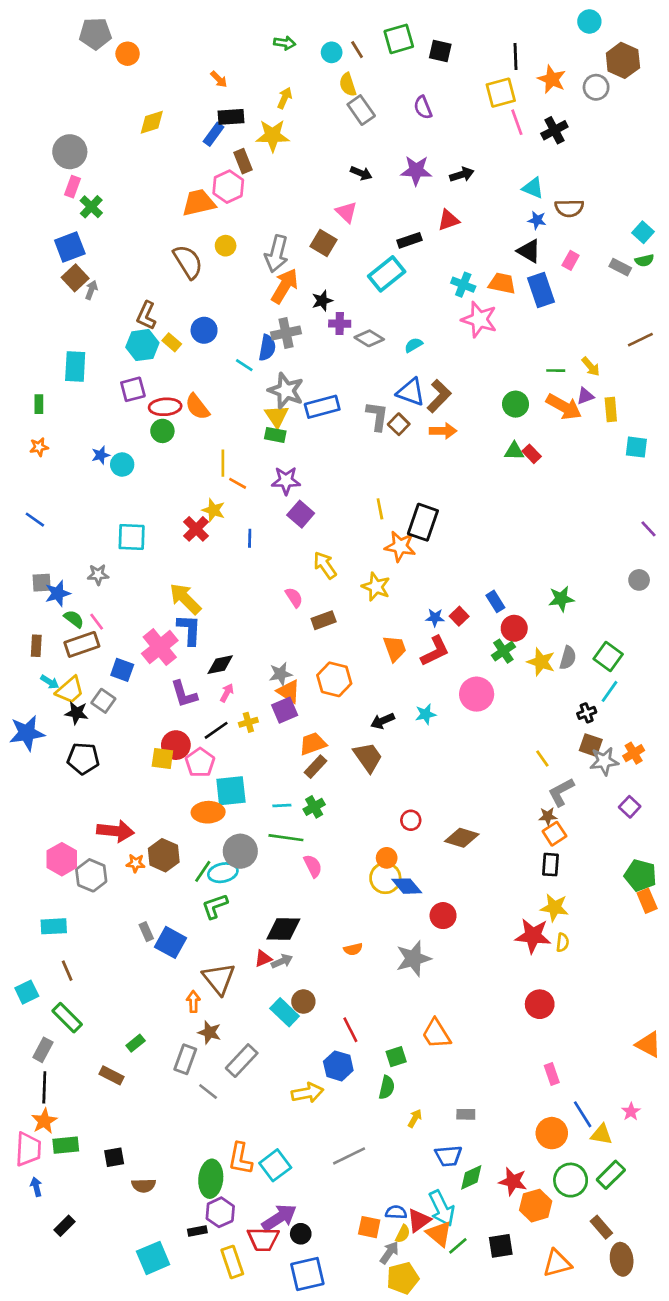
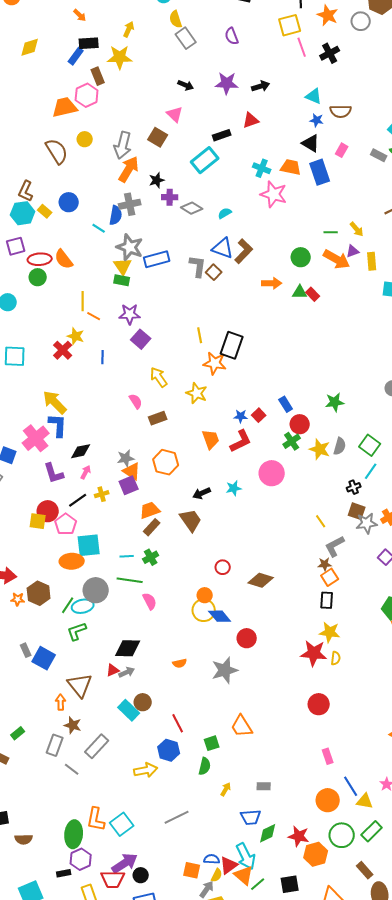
orange arrow: (443, 431) -> (272, 283), moved

